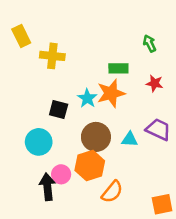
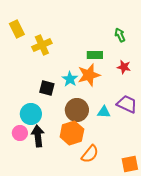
yellow cross: (52, 56) -> (42, 45), turned -30
pink circle: (61, 174) -> (20, 133), moved
black arrow: (47, 187) -> (38, 136), moved

